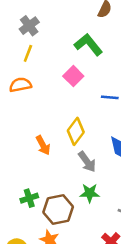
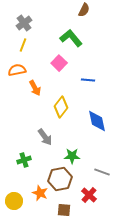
orange arrow: (43, 145) -> (35, 88), moved
gray arrow: (87, 162) -> (45, 137), moved
brown hexagon: (58, 209) -> (60, 179), moved

